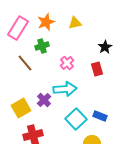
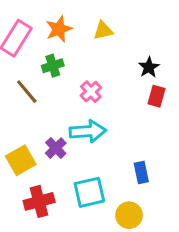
red rectangle: (97, 69) -> (156, 96), moved, turned 32
blue rectangle: (100, 116) -> (141, 172), turned 56
cyan square: (76, 119) -> (89, 192), moved, turned 30

